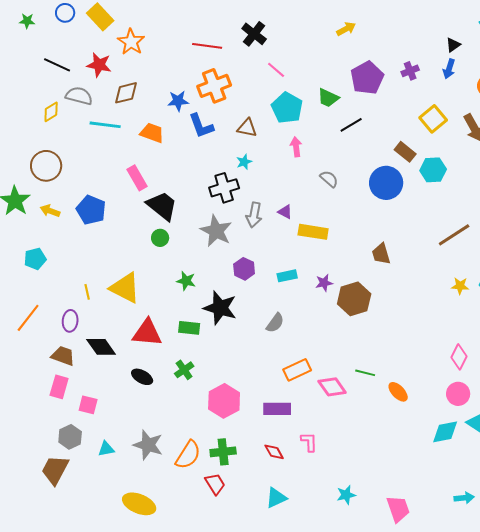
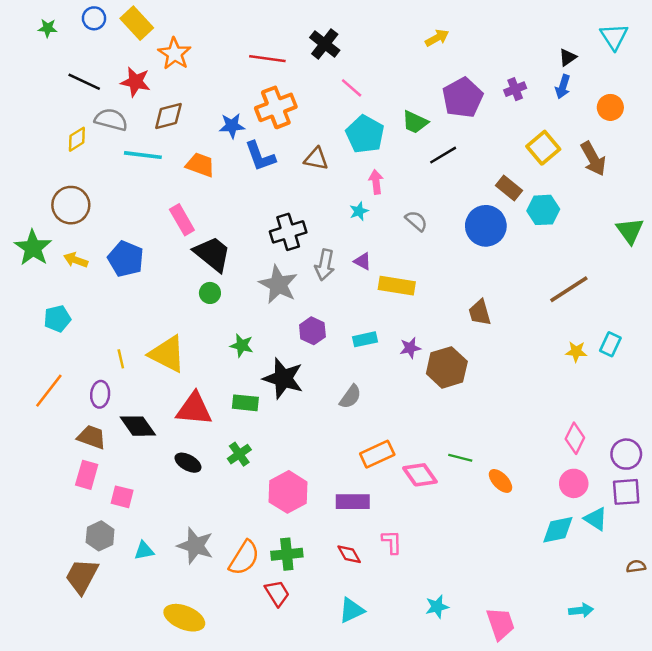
cyan star: (244, 162) -> (359, 211), moved

